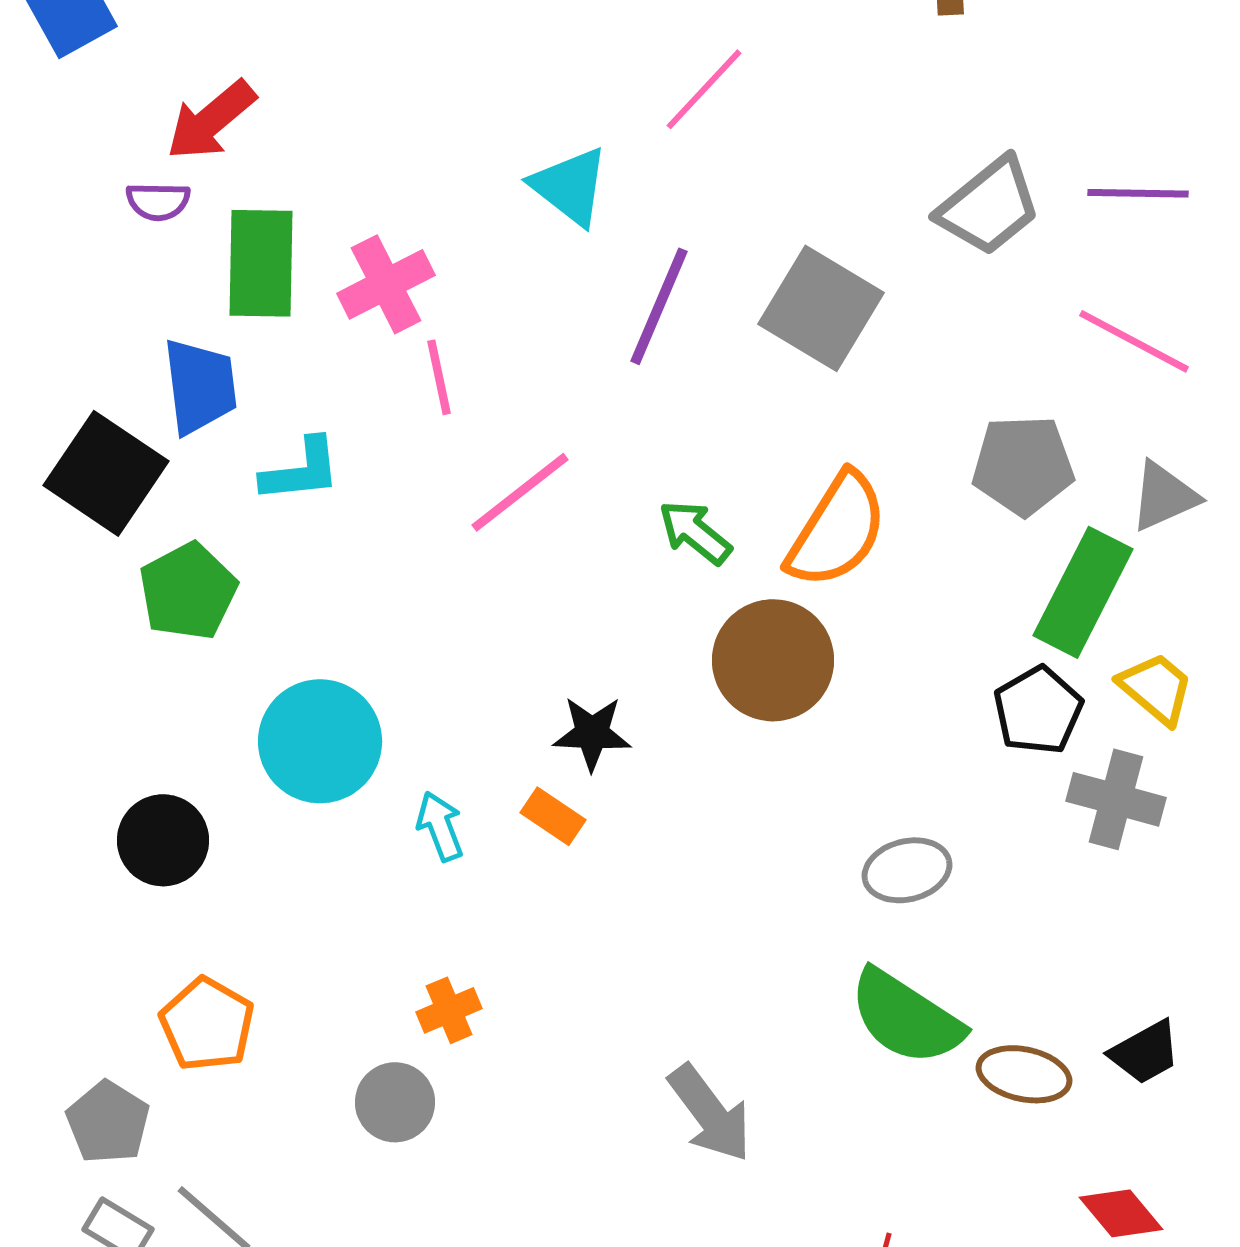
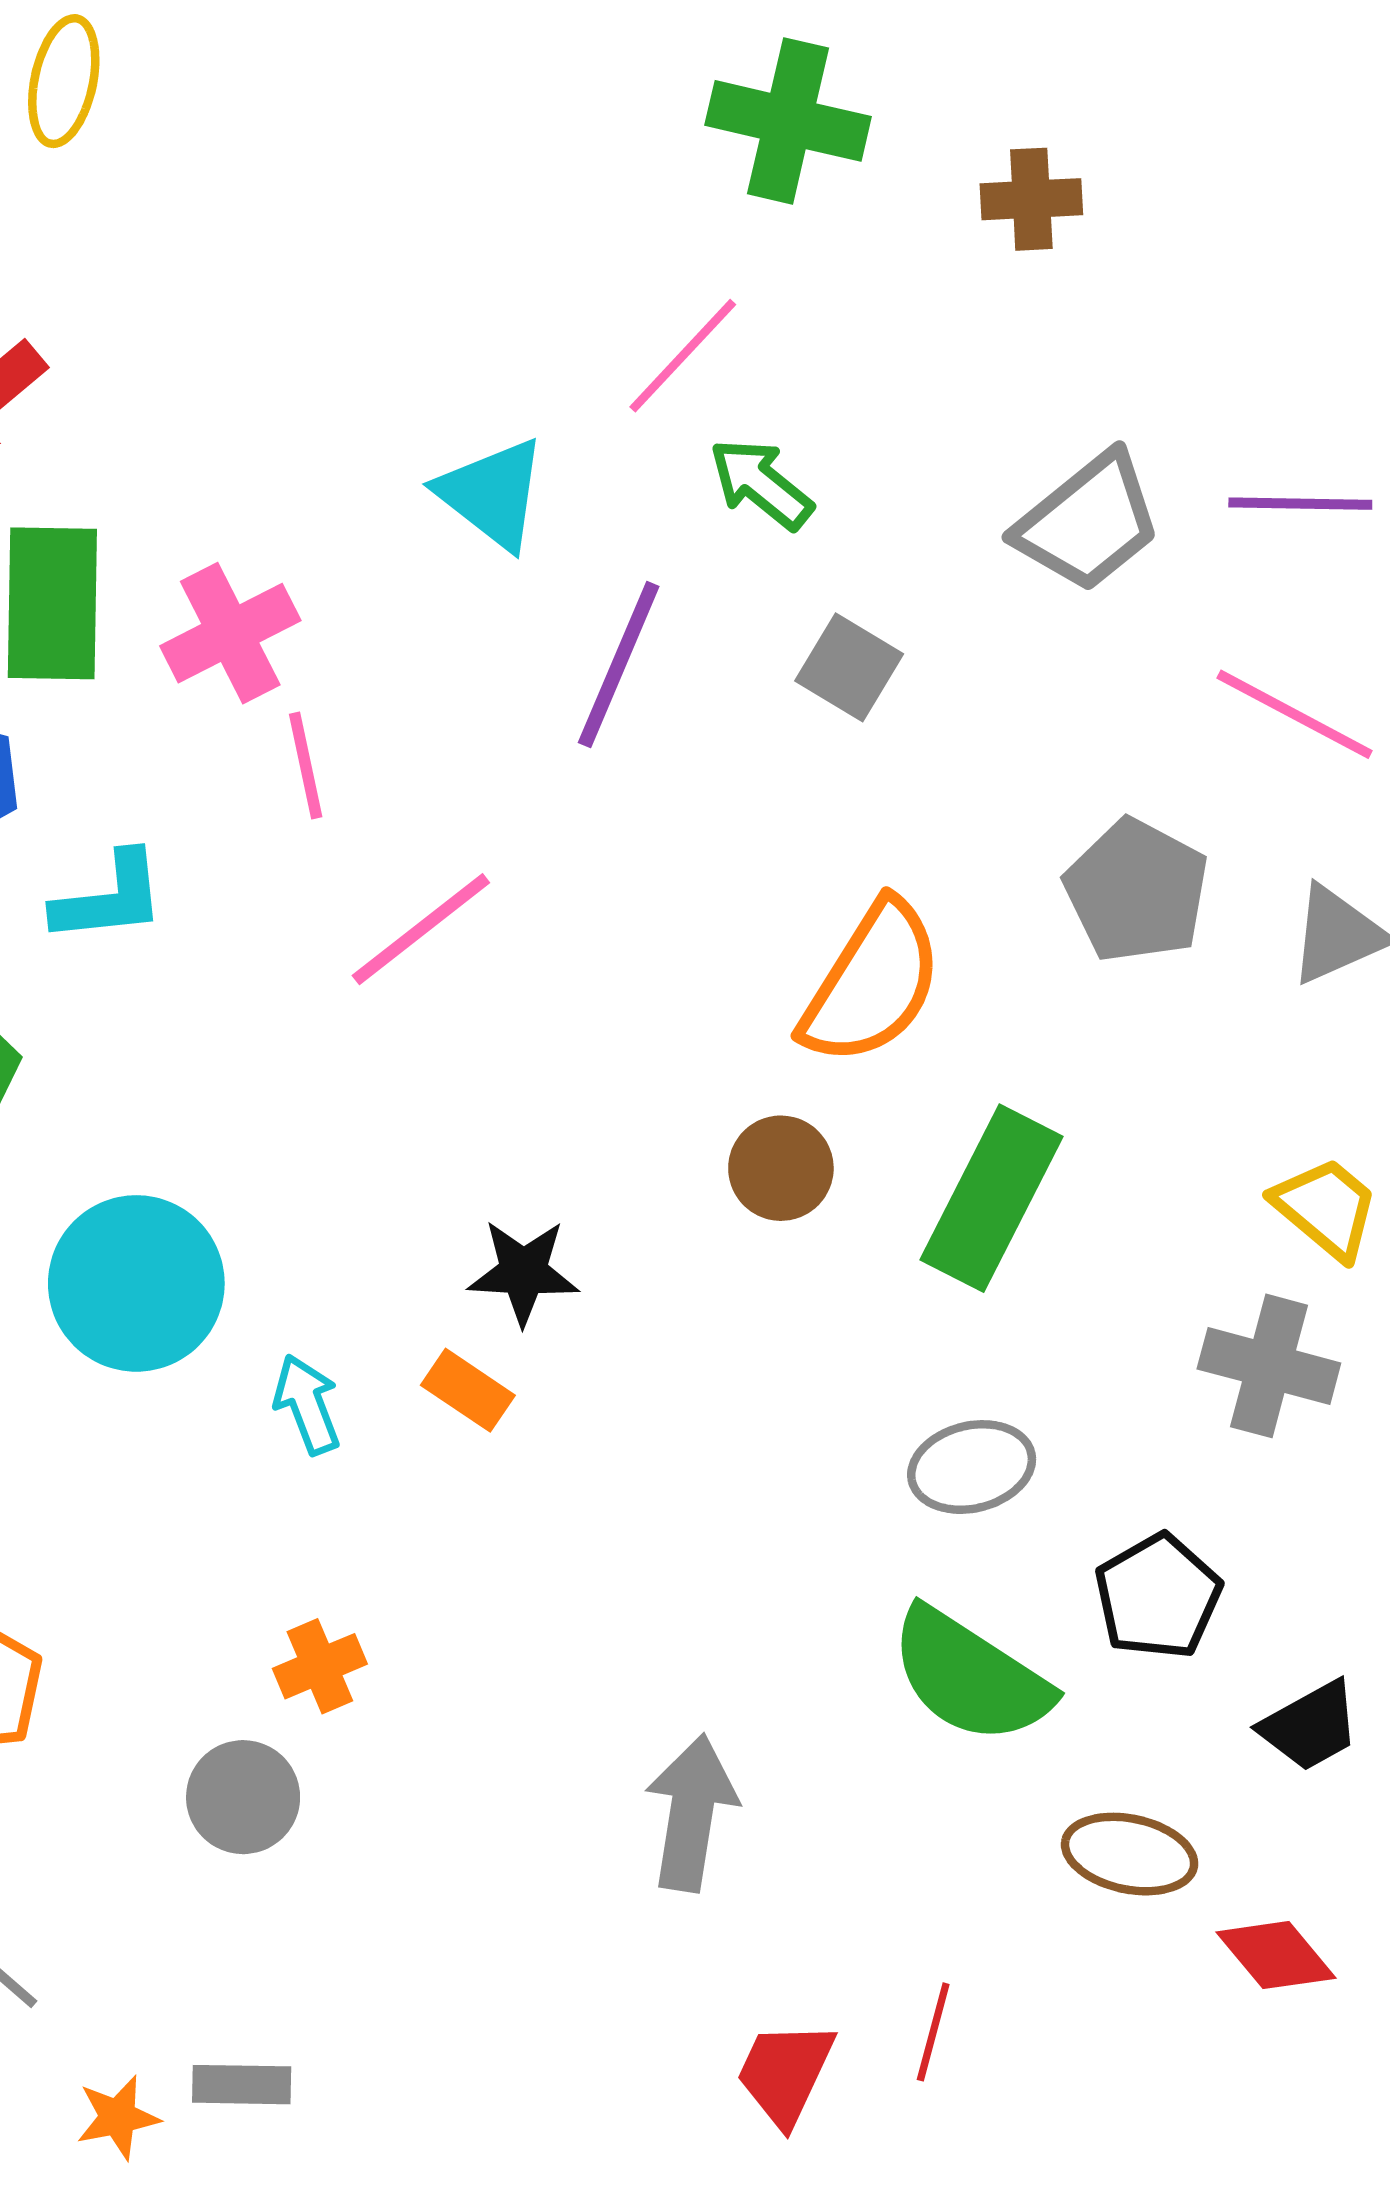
gray square: (821, 308) -> (849, 667), size x0.6
gray pentagon: (1023, 465) -> (1137, 891), turned 30
green arrow: (695, 532) -> (761, 484), moved
green rectangle: (1083, 592) -> (992, 1198), moved
brown circle: (773, 660) -> (781, 1168), size x0.6
black pentagon: (1038, 710) -> (1158, 1596), moved
brown ellipse: (1024, 1074) -> (1130, 1854), moved
gray arrow: (710, 1113) -> (691, 1813), turned -134

